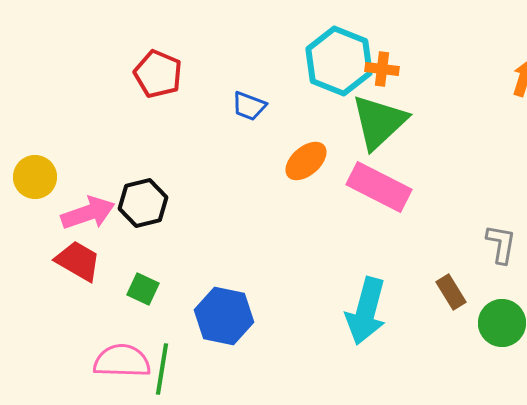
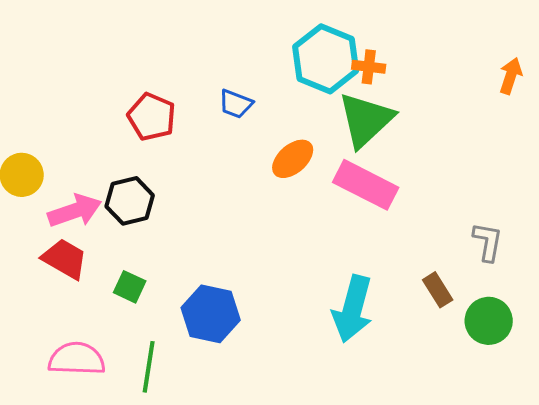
red pentagon: (158, 74) -> (152, 117), moved
pink semicircle: (122, 361) -> (77, 359), moved

